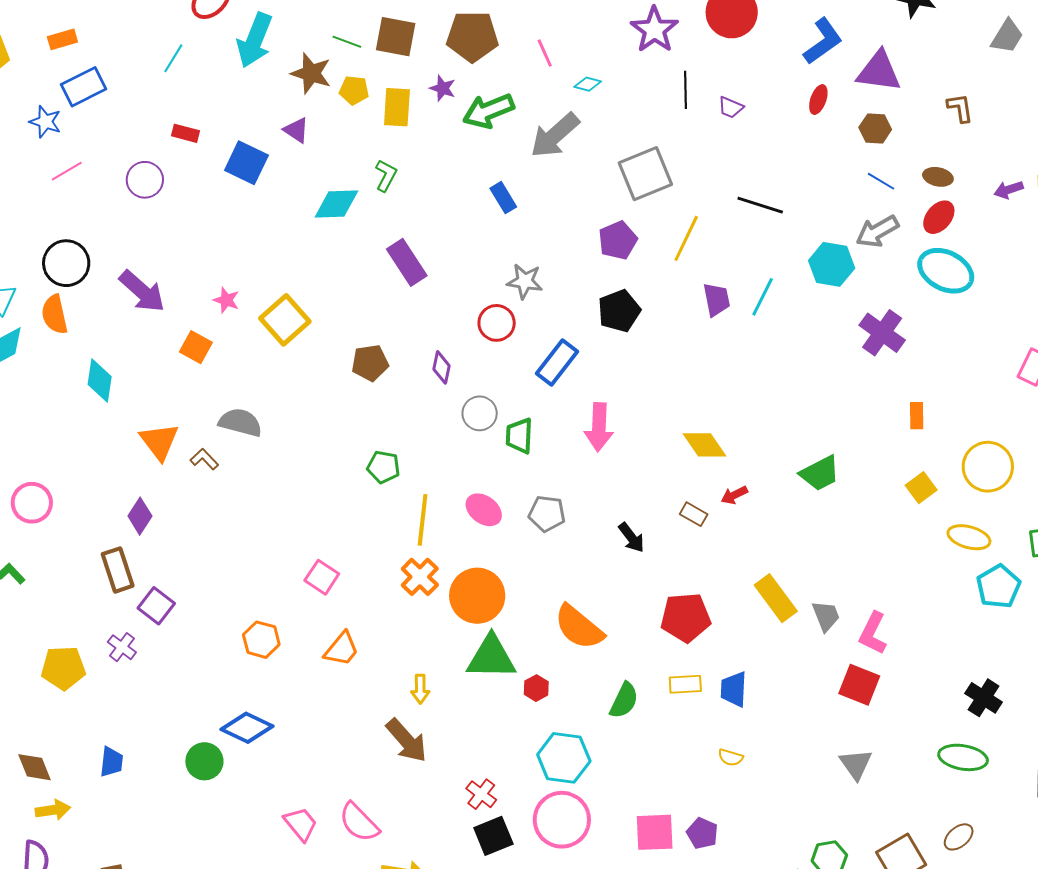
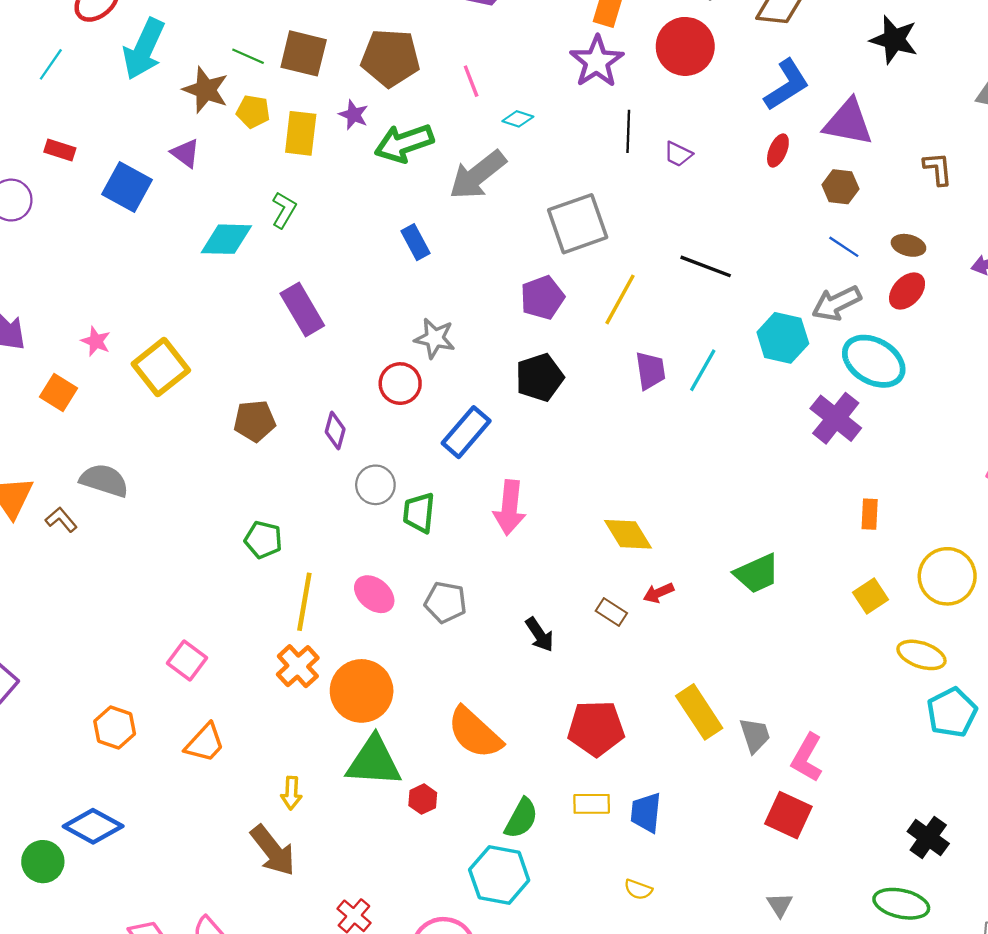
cyan ellipse: (946, 271) -> (874, 361), moved
cyan hexagon: (564, 758) -> (499, 875), moved
gray triangle: (856, 764) -> (780, 905), size x0.7

